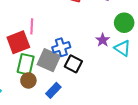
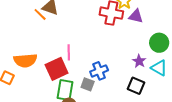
gray square: (49, 60) -> (88, 84), size x0.6
black square: (73, 64) -> (136, 86), moved

